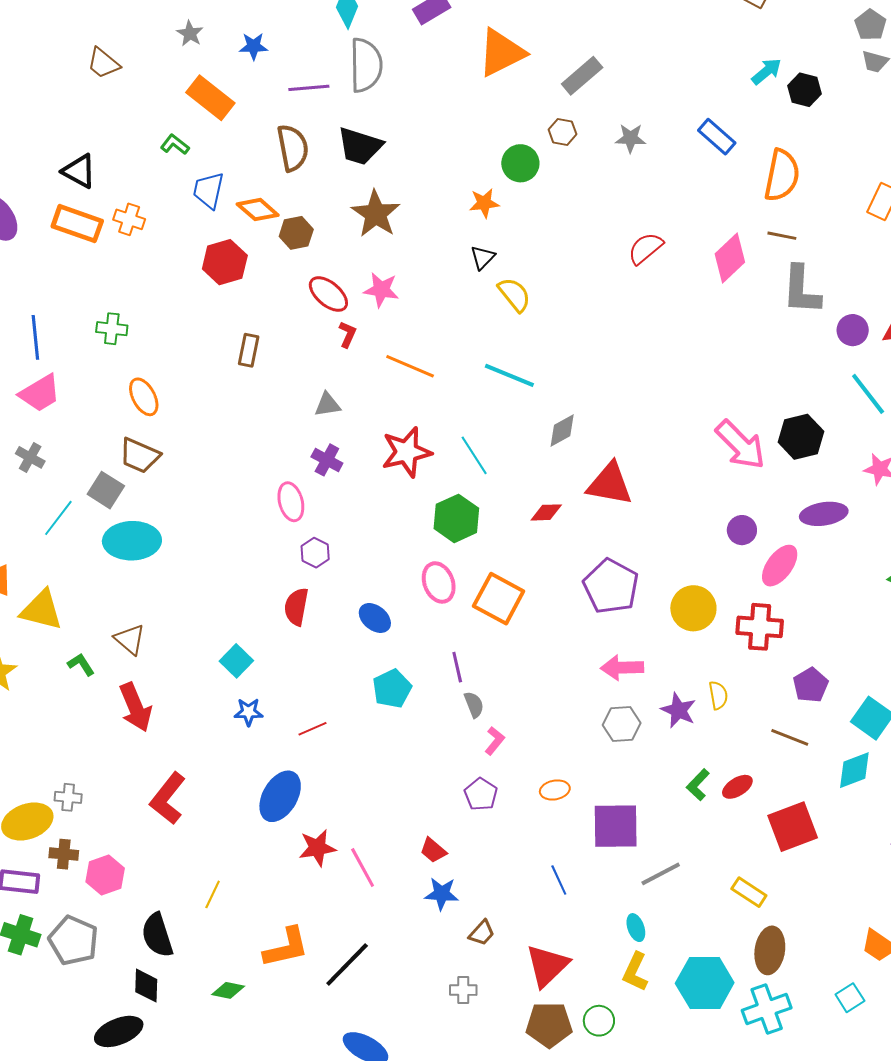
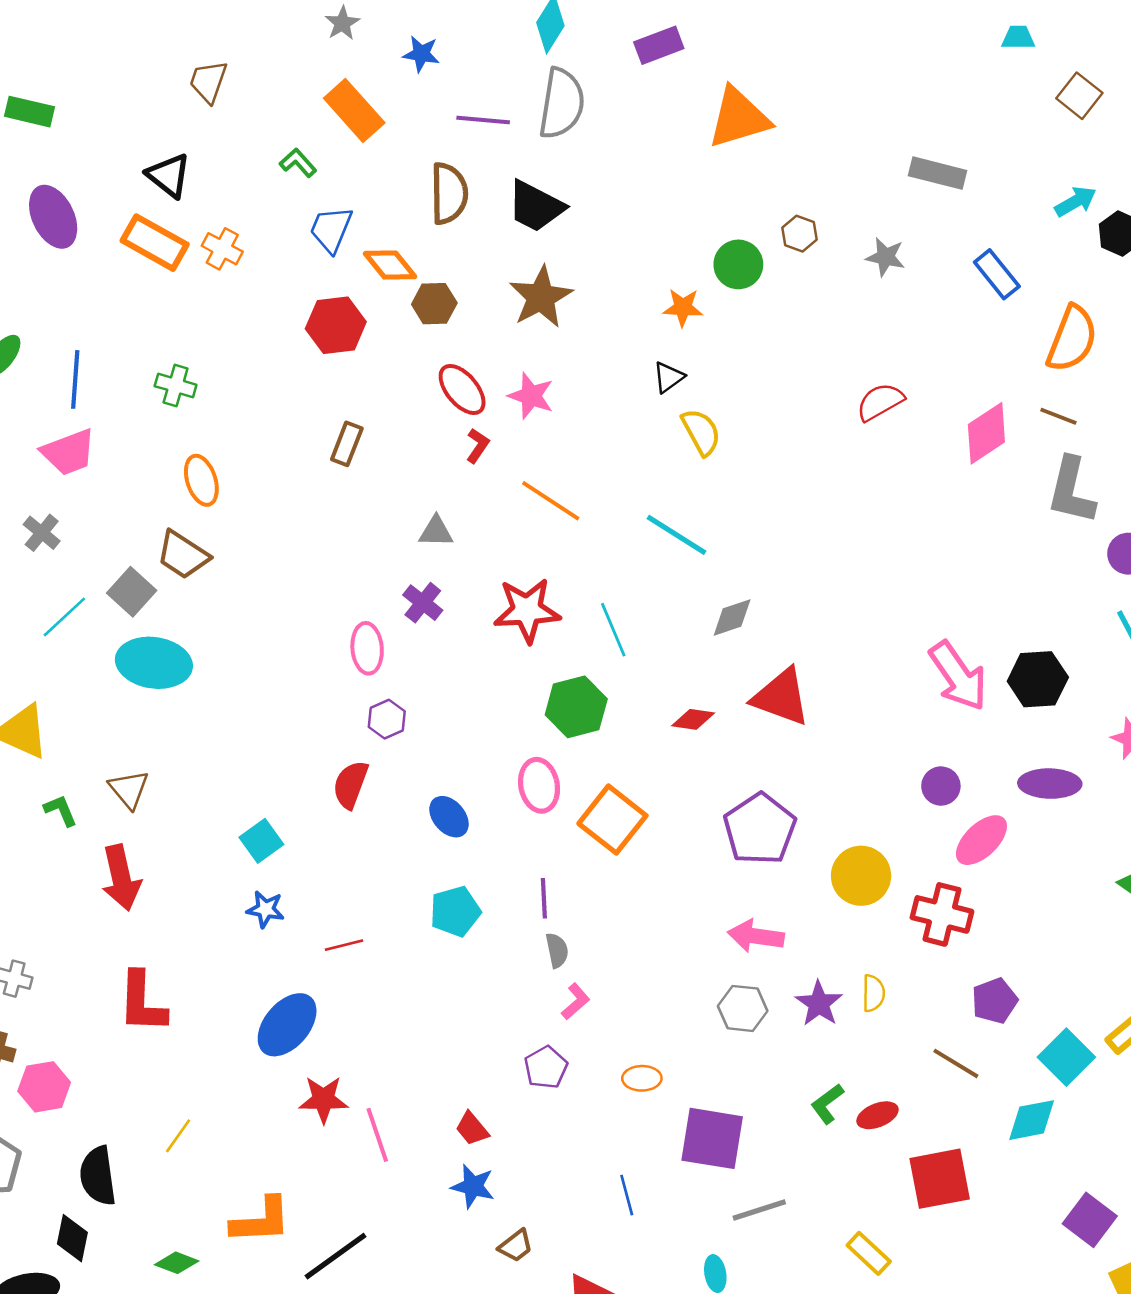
brown trapezoid: (103, 63) -> (208, 82), moved, turned 60
gray rectangle: (582, 76) -> (938, 173), moved, turned 45
red L-shape: (168, 798) -> (142, 1002), turned -46

